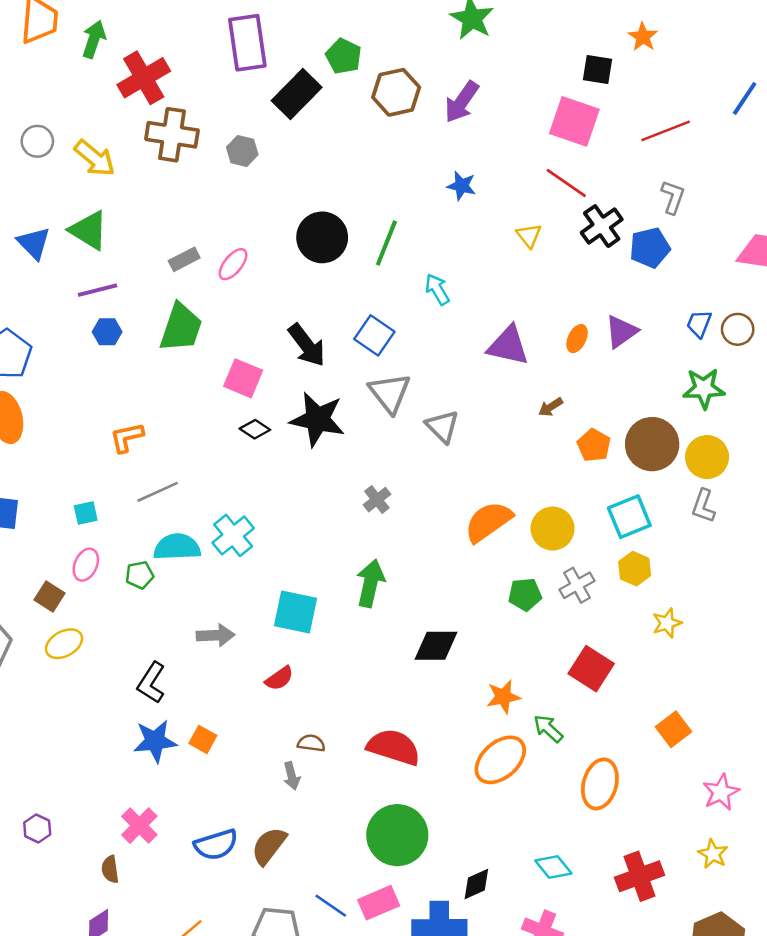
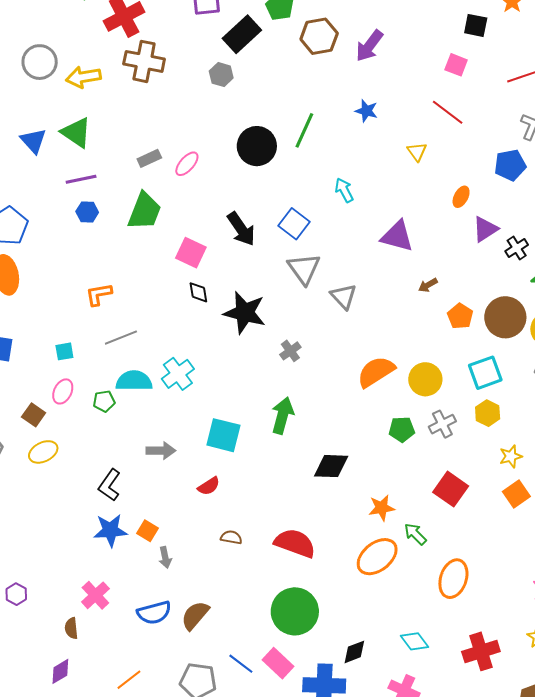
pink square: (574, 121) -> (456, 65), size x0.6
gray circle: (37, 141) -> (40, 62), size x1.4
gray hexagon: (242, 151) -> (221, 75), moved
yellow arrow: (95, 158) -> (83, 77), turned 128
black cross: (602, 226) -> (517, 248), moved, size x0.7
green line: (386, 243) -> (304, 130), moved
orange ellipse: (577, 339) -> (461, 197), moved
black star: (317, 419) -> (245, 313), moved
black diamond: (255, 429) -> (198, 292), turned 45
orange square: (674, 729) -> (516, 494), moved
gray arrow: (292, 776) -> (165, 557), moved
pink rectangle: (379, 903) -> (278, 663), turned 64

